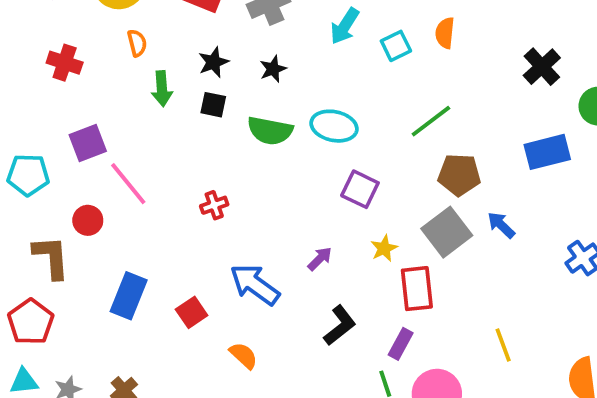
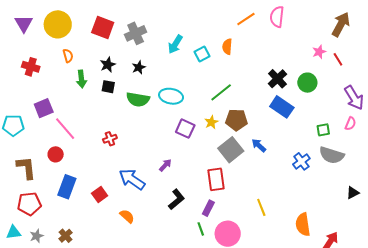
black cross: (542, 67) -> (277, 79), moved
blue rectangle: (547, 152) -> (282, 107), turned 50
red circle: (88, 220) -> (56, 154), moved
yellow star: (384, 248) -> (211, 122), moved
red pentagon: (31, 322) -> (29, 204), moved, turned 30

